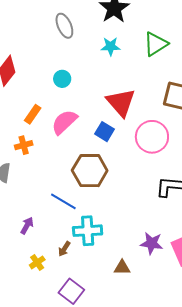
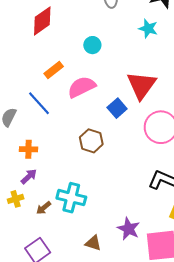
orange cross: (24, 145) -> (29, 149), moved
brown hexagon: (90, 171) -> (91, 141), size x0.7
blue line: (63, 201) -> (39, 103), moved
purple arrow: (27, 226) -> (29, 177), moved
yellow cross: (37, 262) -> (16, 199), moved

